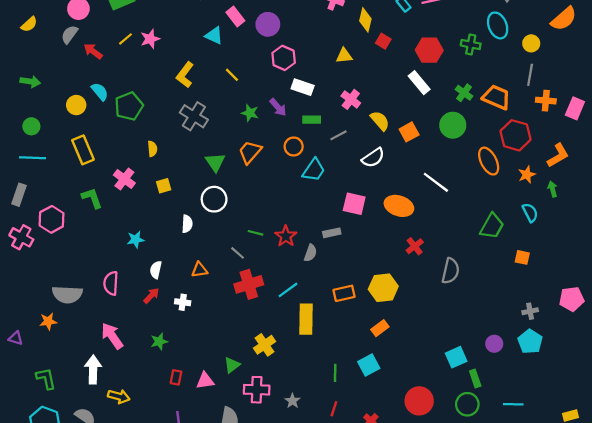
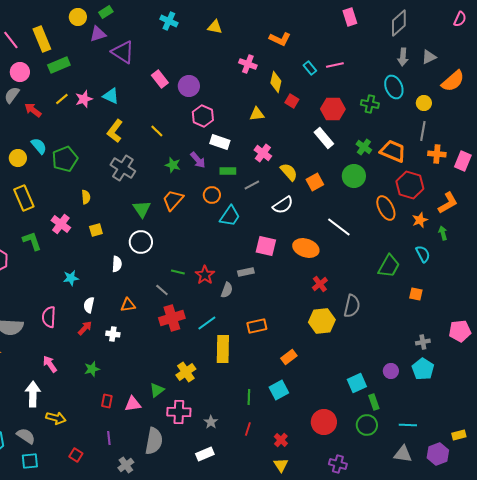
cyan triangle: (214, 36) -> (111, 96), moved
yellow hexagon: (383, 288) -> (322, 321), moved
pink arrow: (112, 336) -> (50, 364), size x0.7

